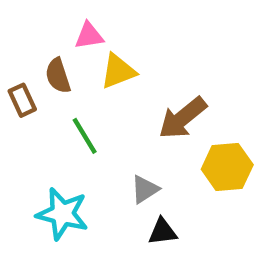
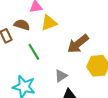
brown semicircle: (58, 76) -> (22, 25), turned 126

